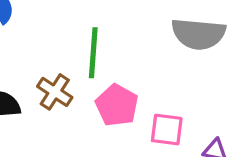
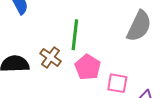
gray semicircle: (198, 34) -> (139, 26), turned -72

